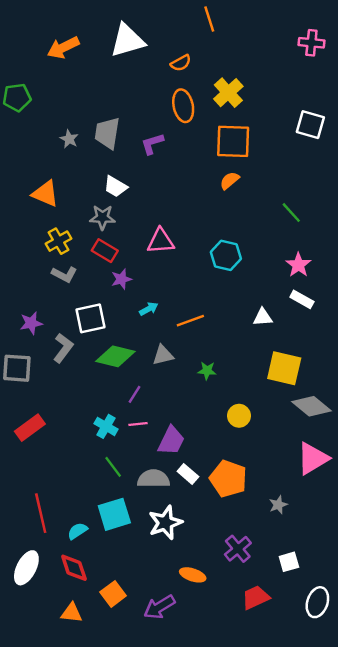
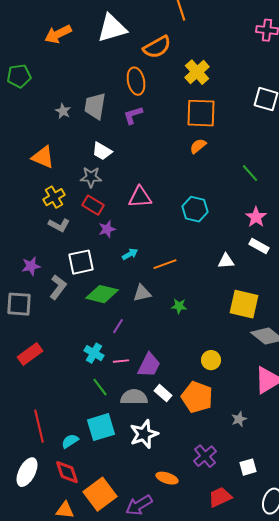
orange semicircle: (181, 63) -> (157, 47), size x1.6
orange ellipse: (183, 106) -> (136, 81), moved
yellow circle: (239, 416) -> (211, 360), moved
pink line: (138, 424) -> (121, 361), moved
orange square: (113, 594) -> (100, 494), size x1.5

